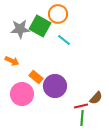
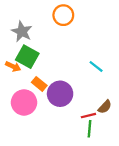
green square: (40, 26) -> (27, 57), moved
gray star: (20, 29) -> (22, 32), turned 30
cyan line: (64, 40) -> (96, 66), moved

